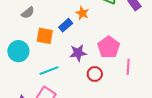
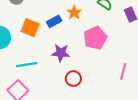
pink pentagon: (109, 47) -> (95, 38), moved
pink line: (128, 67) -> (123, 71), moved

